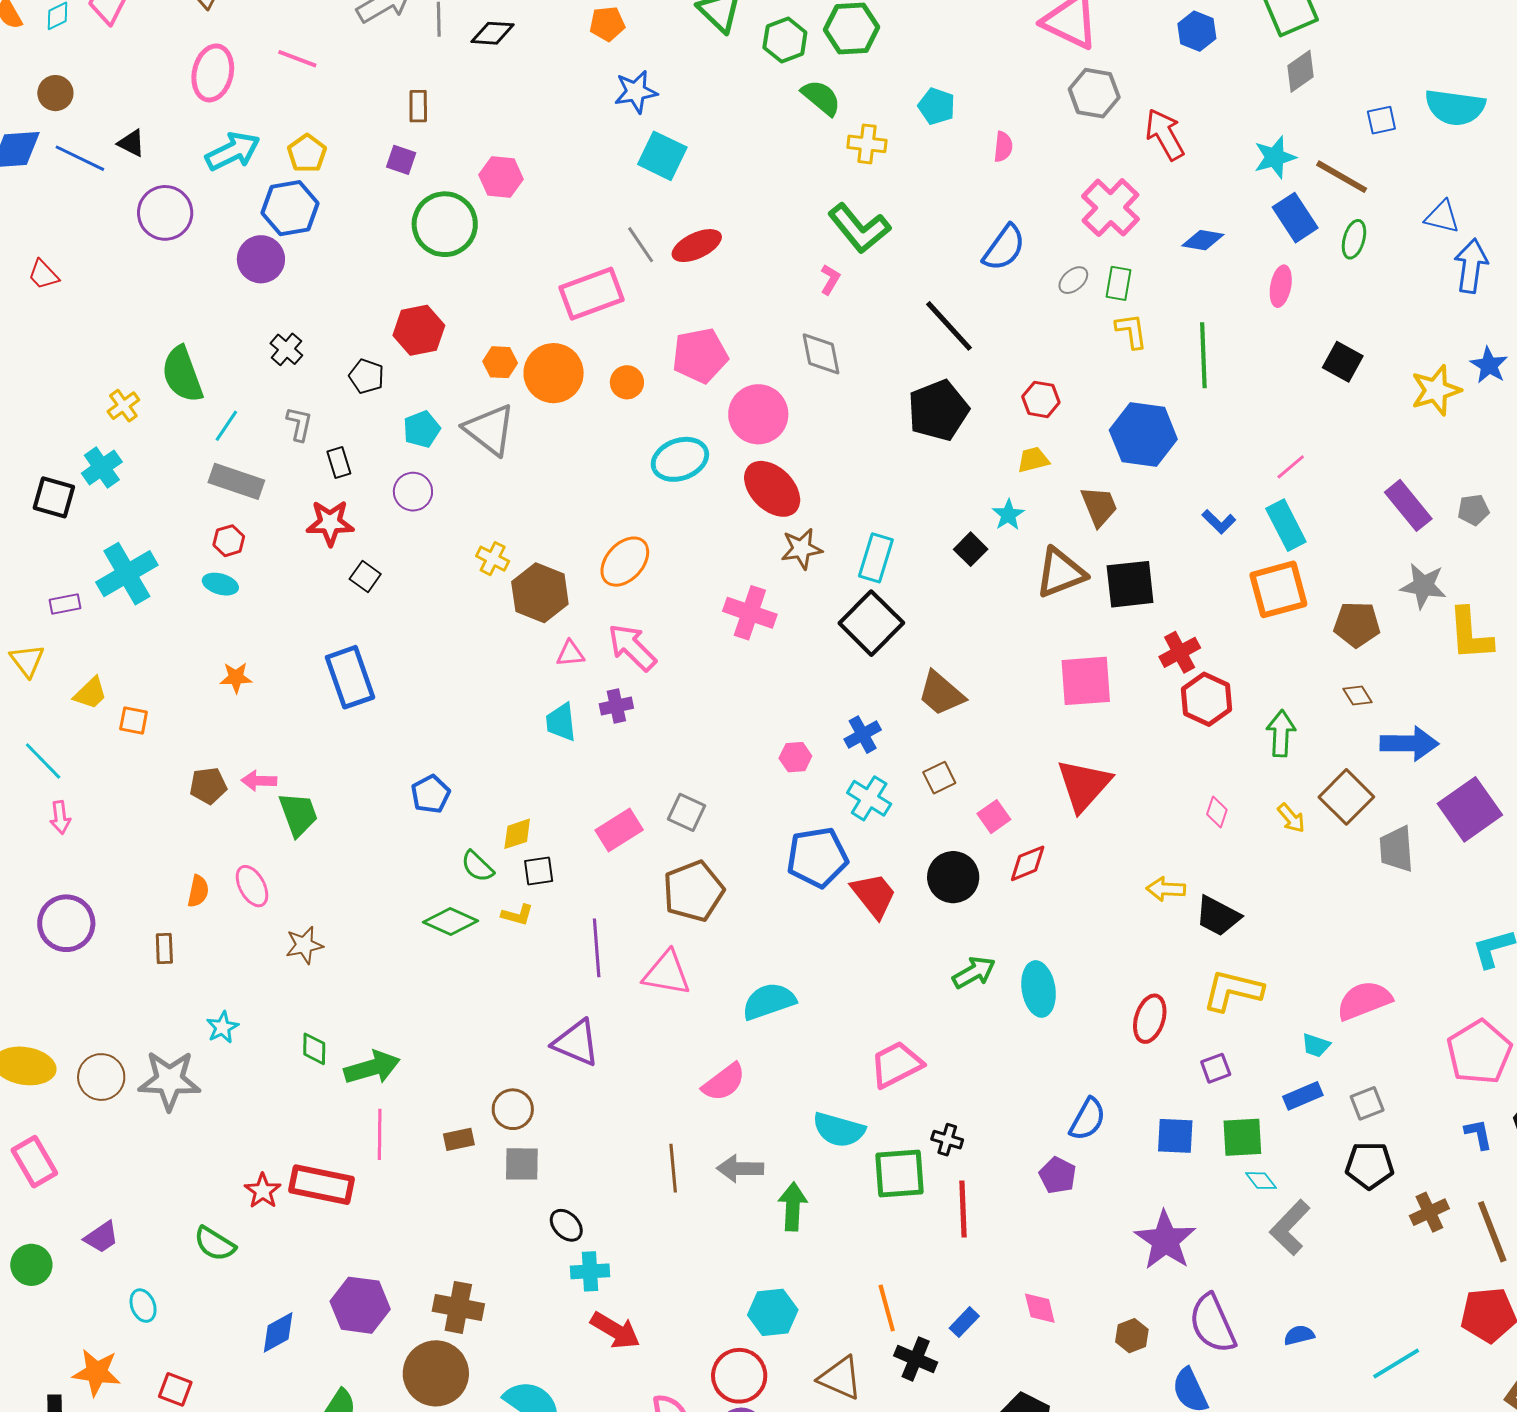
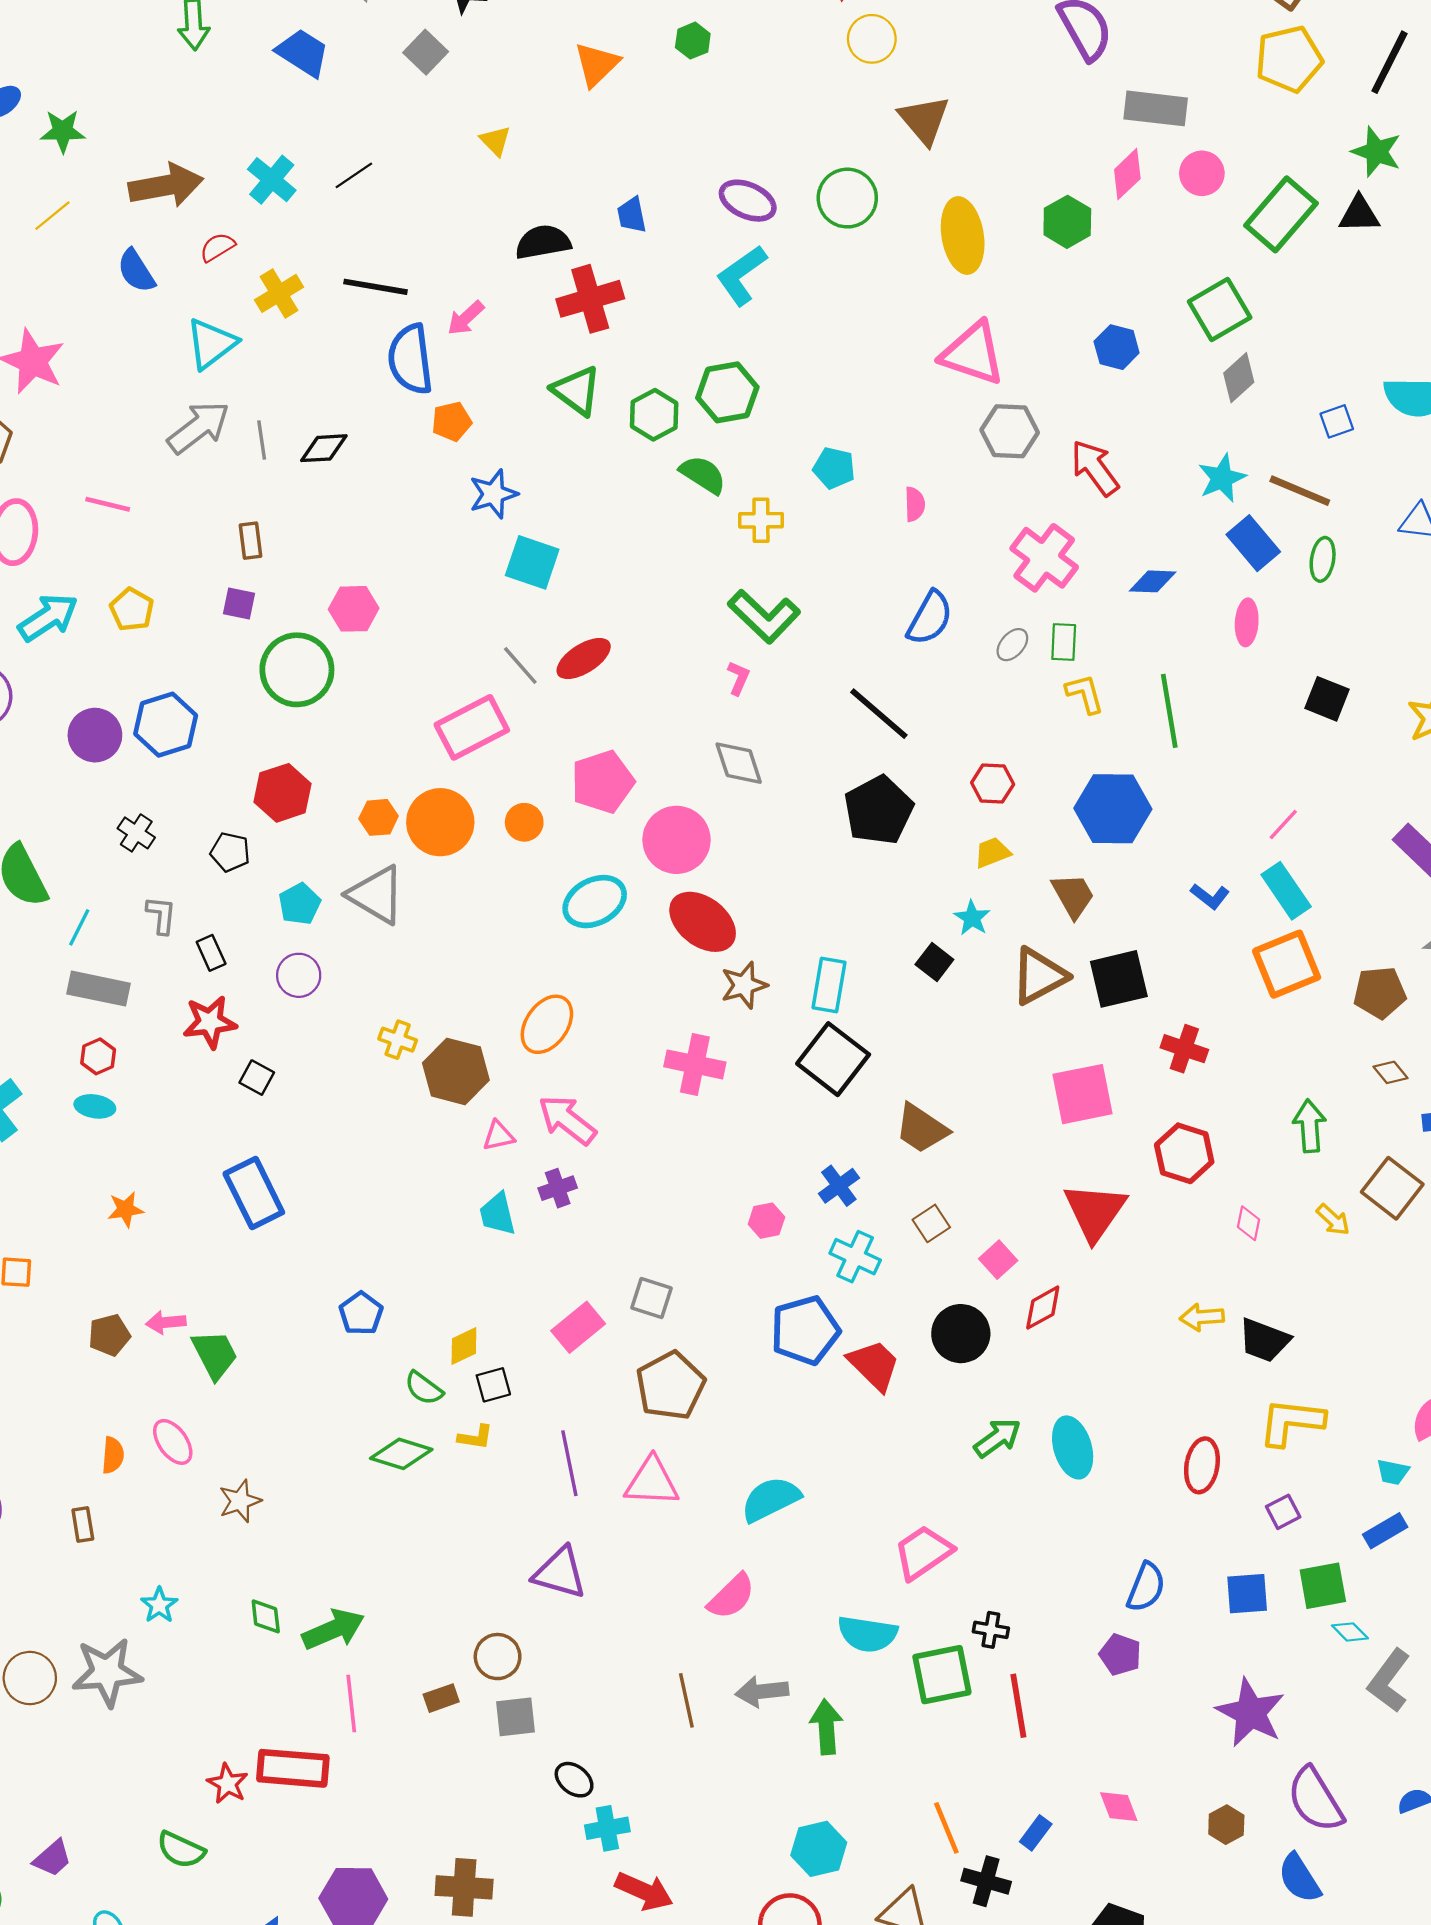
blue hexagon: (290, 208) -> (166, 725), moved
red cross: (1180, 652) -> (1184, 1049), turned -36
red hexagon: (1207, 699) -> (1184, 1153), moved

